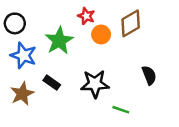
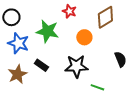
orange circle: (101, 35) -> (84, 37), moved
green star: (59, 41) -> (47, 31), turned -30

